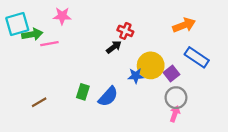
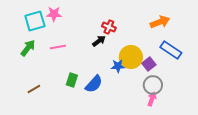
cyan square: (17, 24) -> (35, 21), moved
green arrow: (32, 34) -> (28, 48), moved, turned -42
pink line: (49, 44) -> (58, 47), moved

